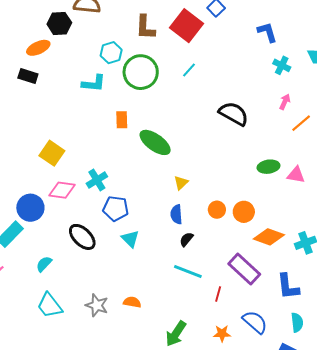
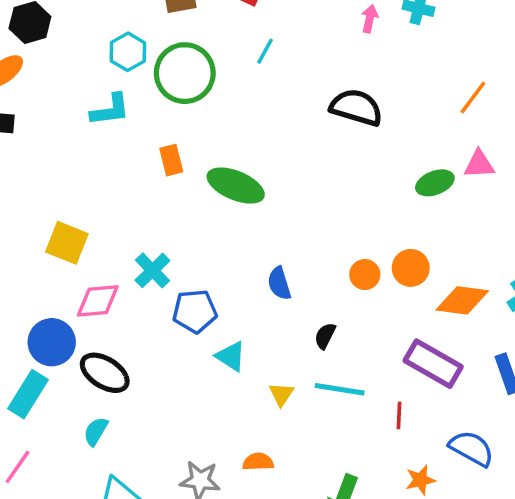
pink arrow: (285, 102) -> (370, 19), moved
pink triangle: (296, 175) -> (479, 164), moved
yellow triangle: (181, 183) -> (281, 394), moved
blue semicircle: (176, 214) -> (279, 283), moved
black ellipse: (82, 237) -> (105, 373), moved

